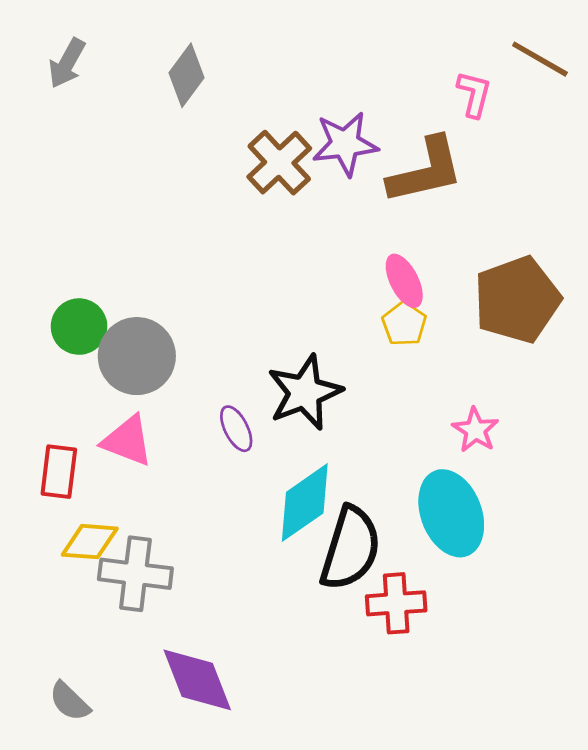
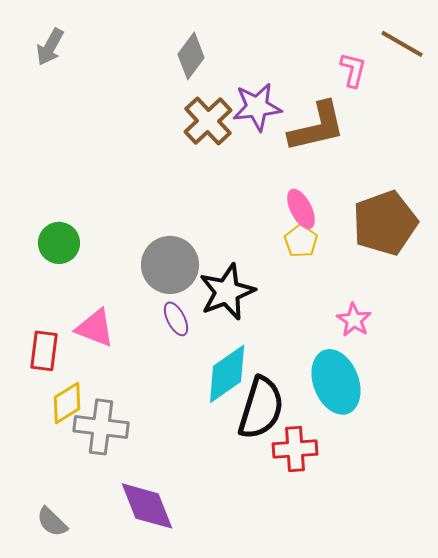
gray diamond: (187, 75) -> (191, 56), moved
gray circle: (137, 356) -> (170, 265), moved
yellow diamond: (90, 542) -> (67, 403), turned -36

